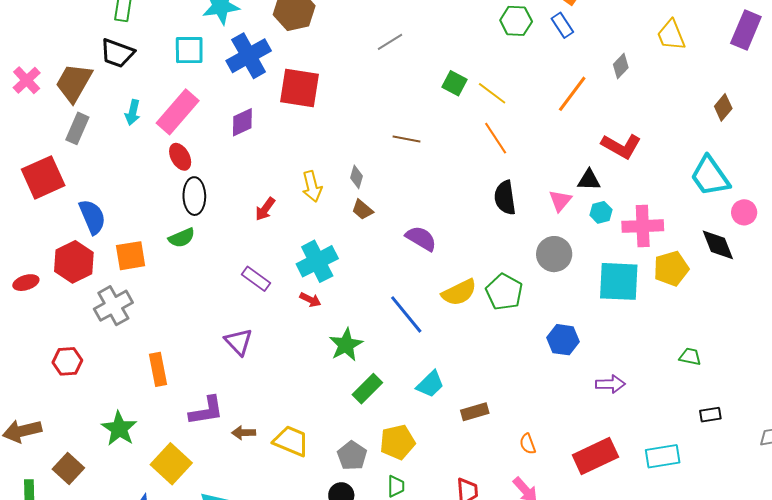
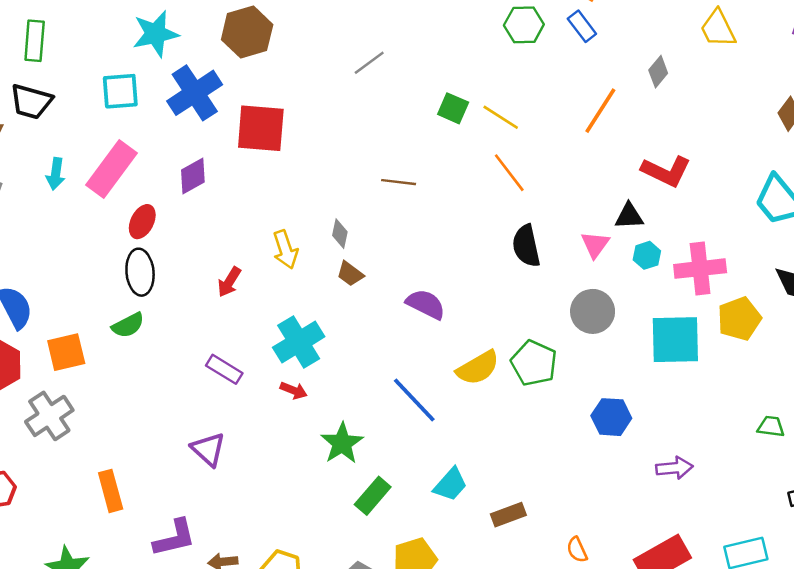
red ellipse: (180, 157) -> (142, 222), moved, turned 60

